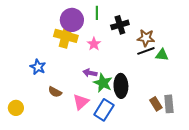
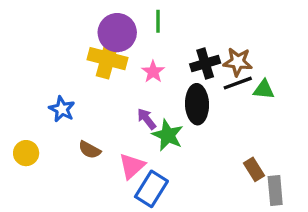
black cross: (120, 25) -> (205, 64), moved
purple arrow: (90, 73) -> (147, 119), turned 40
black ellipse: (121, 86) -> (197, 104), moved
gray rectangle: (169, 104) -> (275, 191), moved
yellow circle: (16, 108) -> (26, 153), moved
blue rectangle: (104, 110) -> (151, 189), moved

